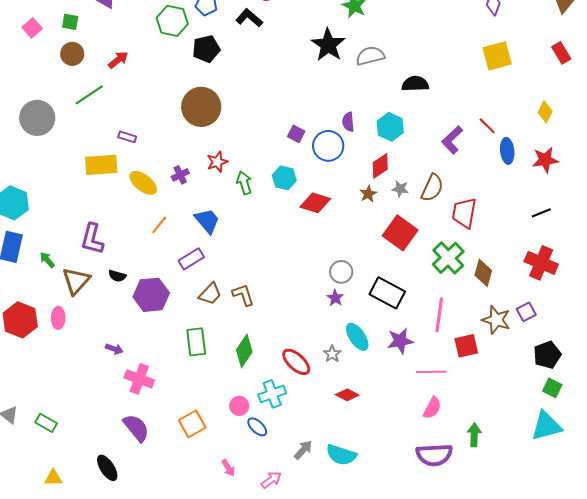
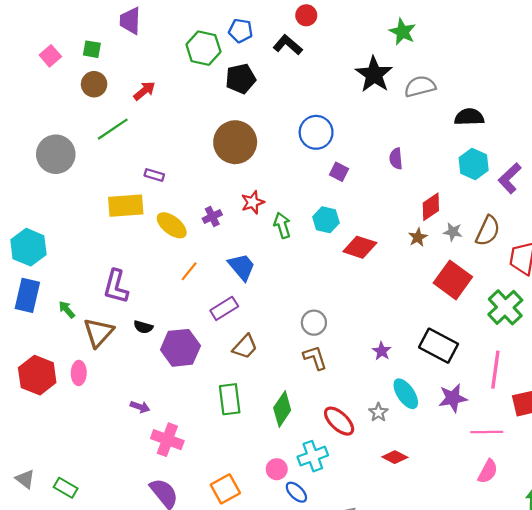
cyan hexagon: (390, 127) -> (474, 164), moved
blue circle: (328, 146) -> (316, 132), moved
gray circle: (341, 272) -> (314, 323), moved
brown L-shape: (243, 295) -> (315, 358), moved

